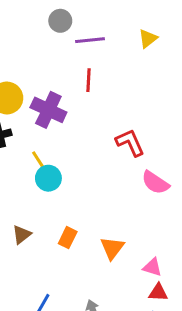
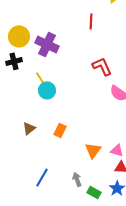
red line: (88, 80) -> (91, 21), moved
orange triangle: (112, 248) -> (93, 150), moved

